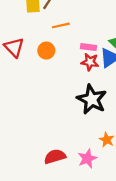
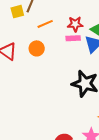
red star: (90, 62) -> (75, 24), moved

